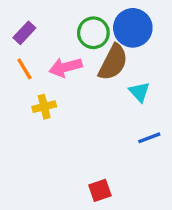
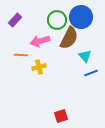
orange line: (24, 69) -> (21, 55), moved, turned -56
yellow cross: (44, 107) -> (39, 67), moved
blue line: (149, 138) -> (91, 73), moved

